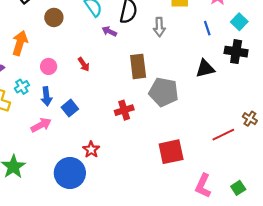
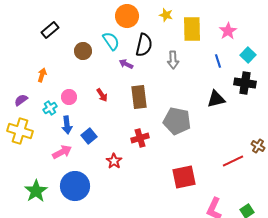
brown circle: (54, 17) -> (83, 51), moved
orange arrow: (20, 43) -> (42, 75), size x0.6
brown rectangle: (138, 66) -> (139, 97), moved
cyan cross: (22, 87) -> (50, 108), moved
red star: (91, 150) -> (114, 161), moved
blue circle: (70, 173) -> (75, 186), moved

